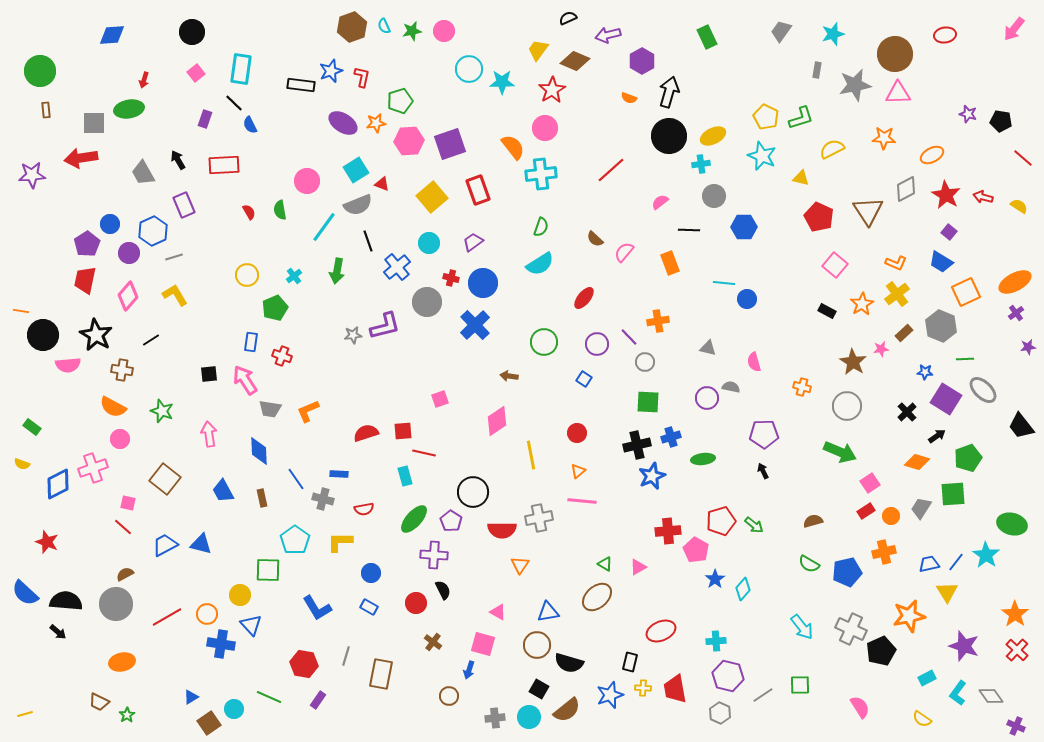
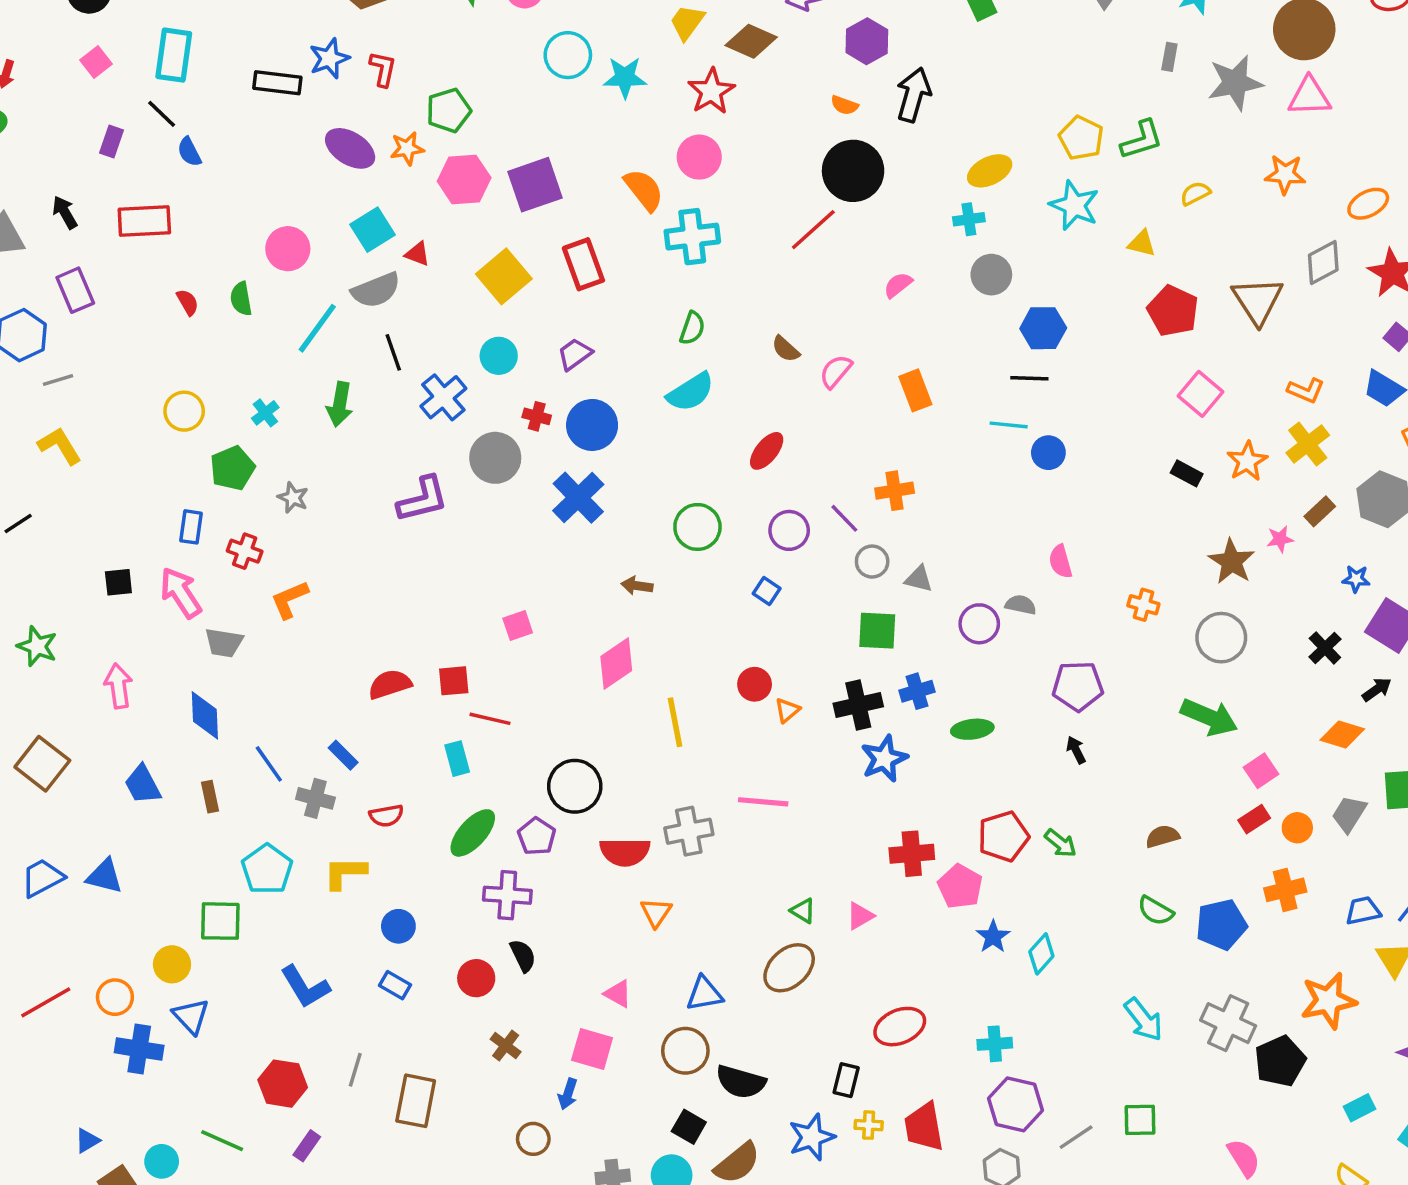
black circle: (669, 136) -> (853, 171), moved
yellow semicircle: (832, 149) -> (1195, 193), size x0.7
black line: (689, 230) -> (1029, 378), moved
gray star: (353, 335) -> (293, 498), moved, turned 30
gray triangle: (708, 348) -> (919, 579), moved
orange L-shape: (308, 411) -> (290, 600), moved
orange triangle: (578, 471) -> (787, 710), moved
blue rectangle: (339, 474) -> (343, 755), turned 42

